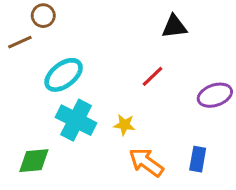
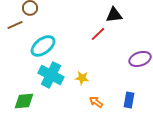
red line: (152, 76) -> (98, 34), moved
orange arrow: (146, 162) -> (96, 102), size x0.6

